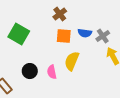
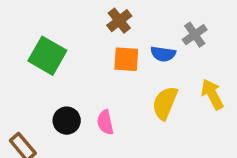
gray cross: (103, 36) -> (195, 35), moved
yellow semicircle: (72, 61) -> (165, 103), moved

